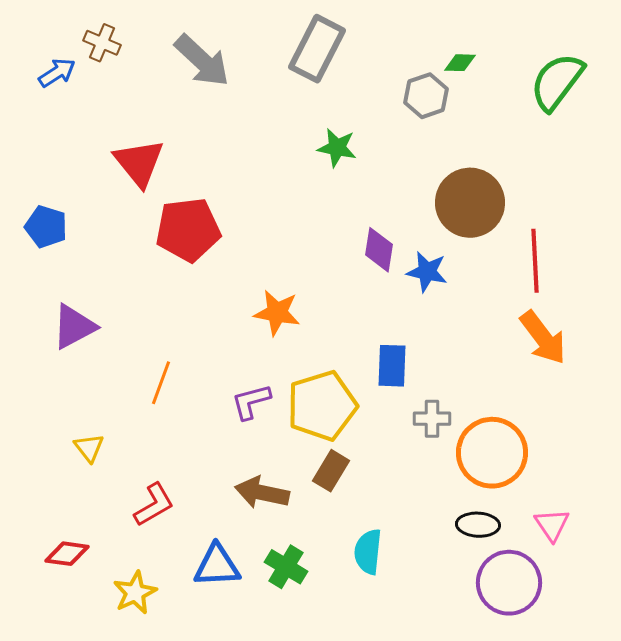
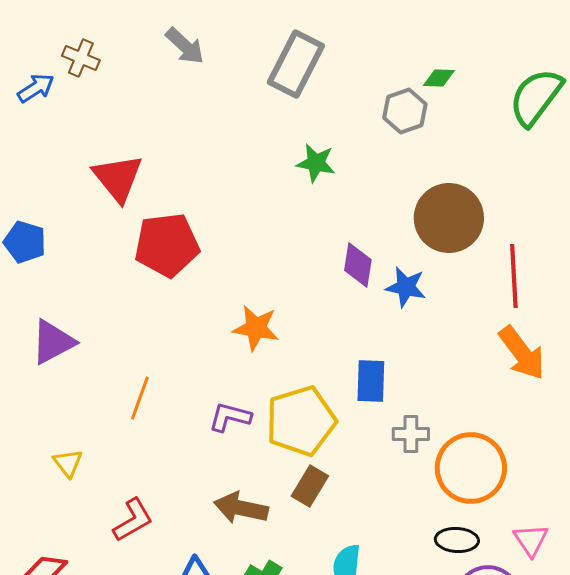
gray arrow: (202, 61) -> (185, 46), moved, size x0.7
purple L-shape: (251, 402) -> (230, 417), turned 30

